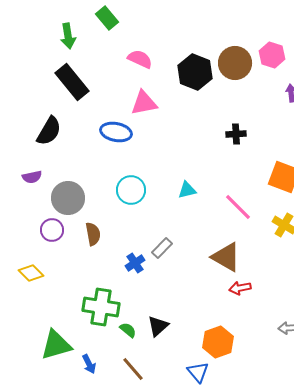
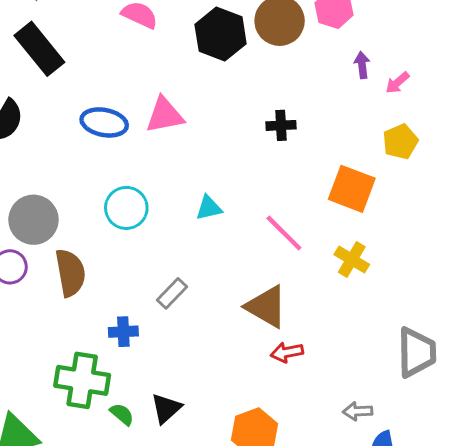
pink triangle: (144, 103) -> (165, 115), moved
brown semicircle: (93, 234) -> (70, 273), size x1.4
blue cross: (135, 263) -> (123, 332), moved, turned 30

